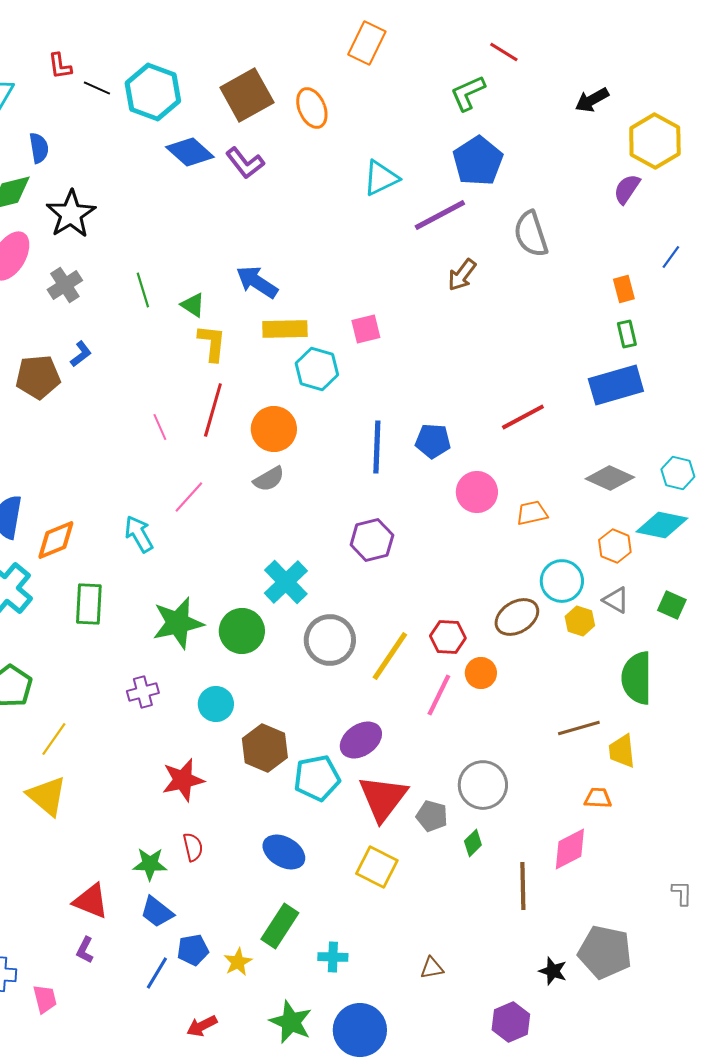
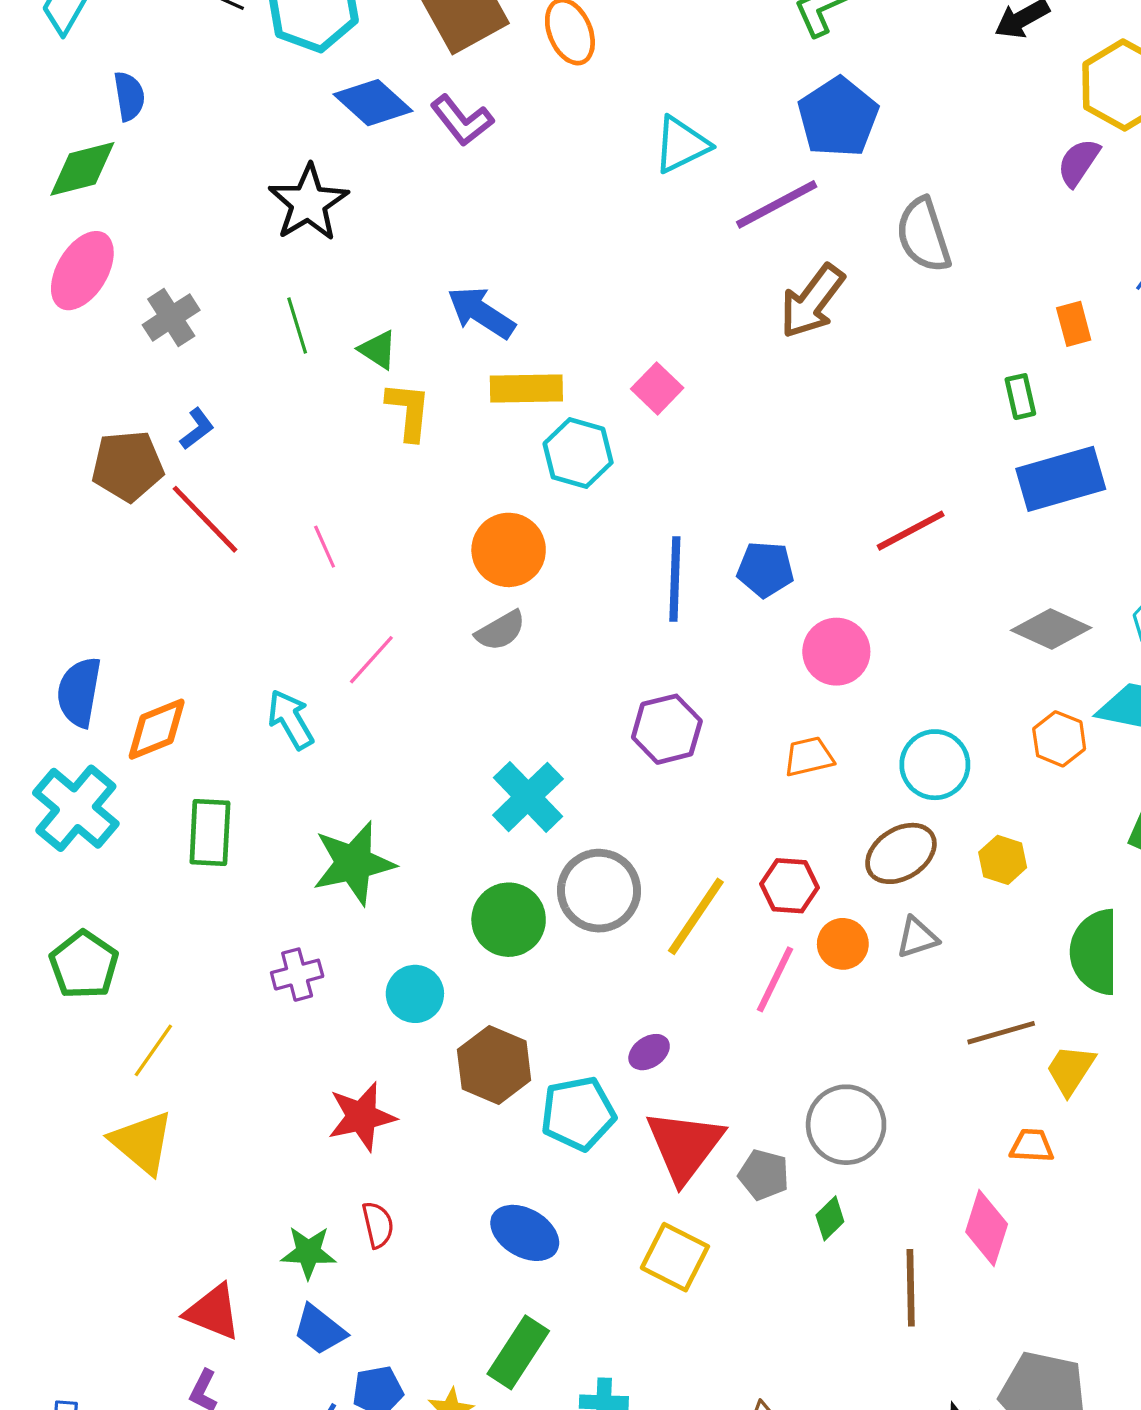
black star: (71, 214) -> (308, 203), moved
brown arrow: (462, 275) -> (812, 301), size x1.4
pink square: (366, 329) -> (657, 388), turned -32
green rectangle: (627, 334) -> (1020, 397), moved
red line: (213, 410) -> (205, 519), moved, turned -60
orange trapezoid: (532, 513) -> (809, 757), moved
cyan circle: (562, 581) -> (935, 765), moved
gray triangle: (616, 600) -> (917, 937), moved, turned -48
green circle: (242, 631) -> (509, 920), moved
purple ellipse: (361, 740) -> (649, 1052), size x0.6
yellow trapezoid: (622, 751) -> (1070, 1070), turned 39
pink diamond: (570, 849) -> (987, 1228), turned -45

